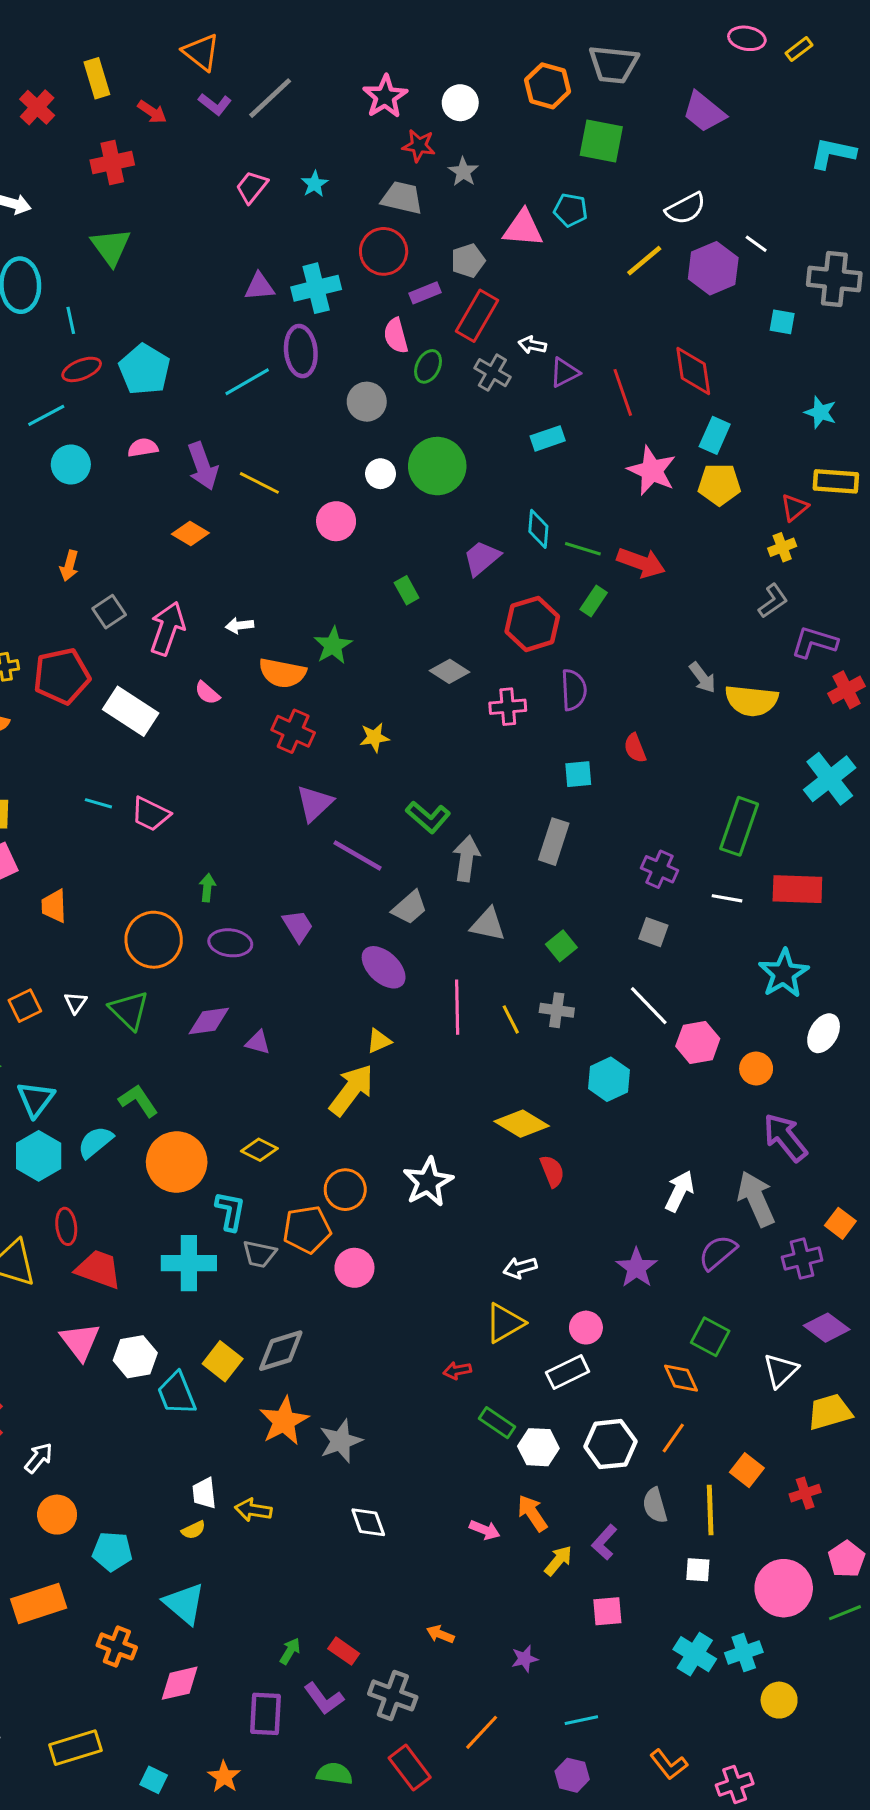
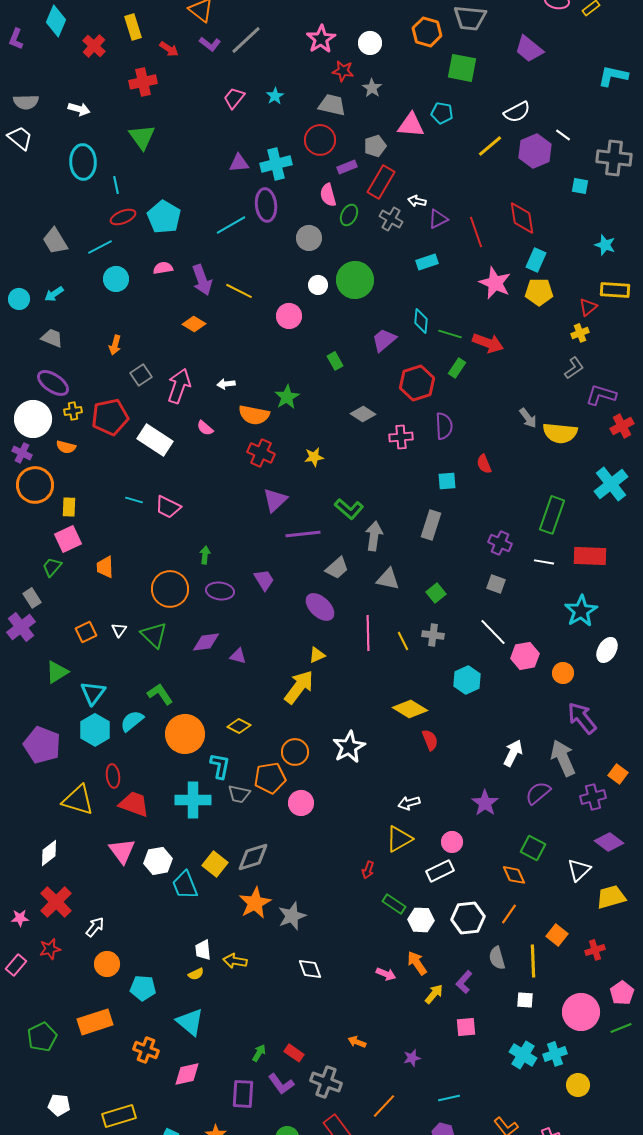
purple line: (358, 855) -> (303, 534), turned -36
red arrow: (457, 1370) -> (368, 870), turned -60

